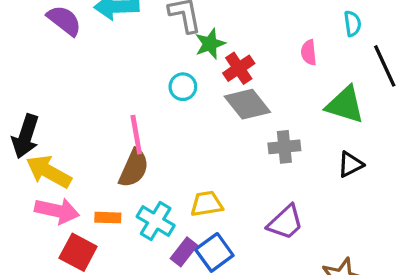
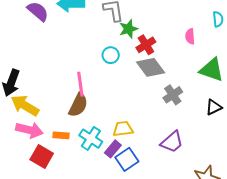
gray cross: (284, 147) -> (173, 95), turned -30
purple rectangle: (184, 252) -> (113, 149), moved

